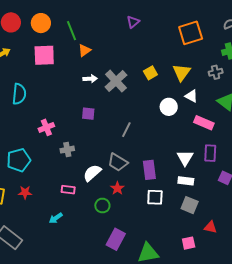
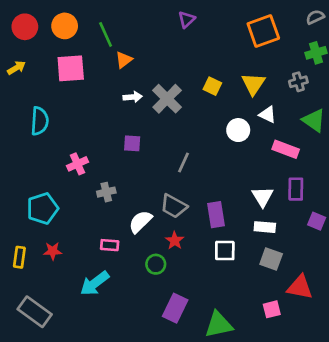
yellow square: (150, 73) -> (212, 86), turned -32
cyan arrow: (56, 218) -> (95, 283), size x1.6
red triangle: (210, 227) -> (300, 287), size x1.5

